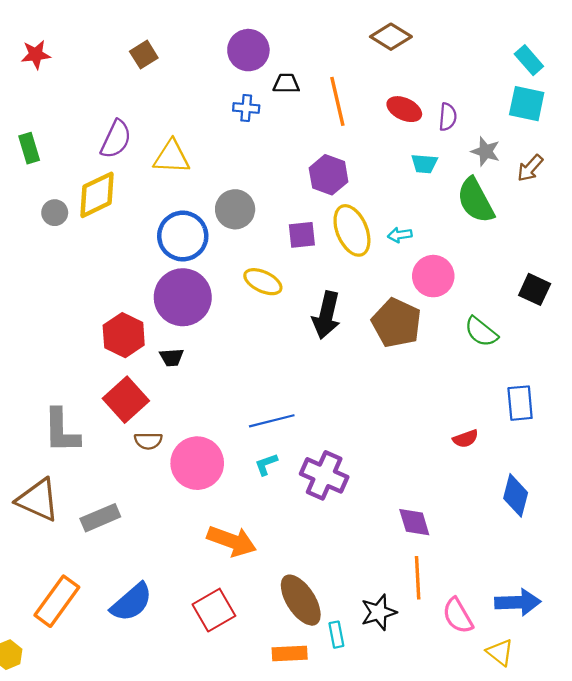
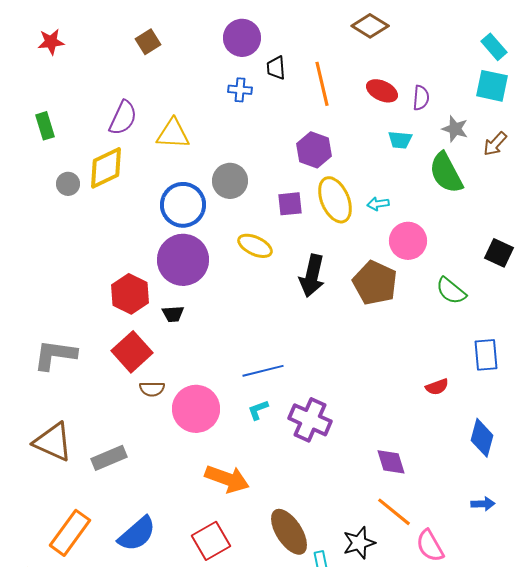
black trapezoid: (286, 83) -> (276, 68), turned -95
gray L-shape: (61, 431) -> (55, 355), moved, turned 99
orange line: (418, 578) -> (394, 512), turned -48
blue arrow: (518, 602) -> (483, 504), moved, size x0.6

